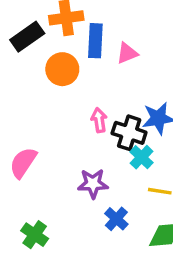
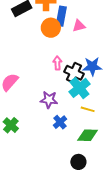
orange circle: (62, 69) -> (51, 28), moved
cyan cross: (141, 157) -> (79, 88), size x1.5

